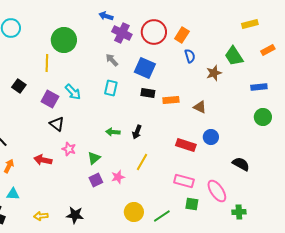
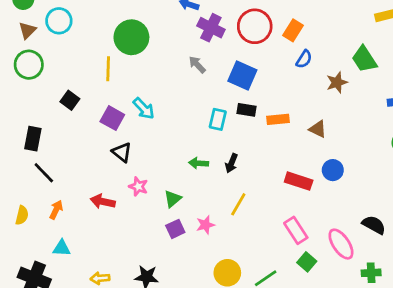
blue semicircle: (190, 56) -> (304, 59), turned 48
cyan rectangle: (111, 88) -> (218, 119), moved
black semicircle: (241, 164) -> (374, 225), moved
pink rectangle: (184, 181) -> (296, 230), turned 42
green square: (192, 204) -> (307, 262), turned 32

